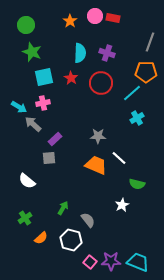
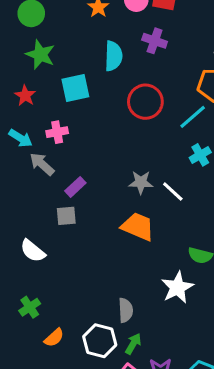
purple cross: (107, 53) -> (155, 41), moved
cyan square: (44, 77) -> (75, 88), moved
red star: (71, 78) -> (25, 96), moved
white line: (119, 158) -> (173, 191), moved
white star: (122, 205) -> (177, 287), size x1.5
green arrow: (63, 208) -> (133, 344), moved
gray semicircle: (88, 220) -> (126, 310), turned 35

